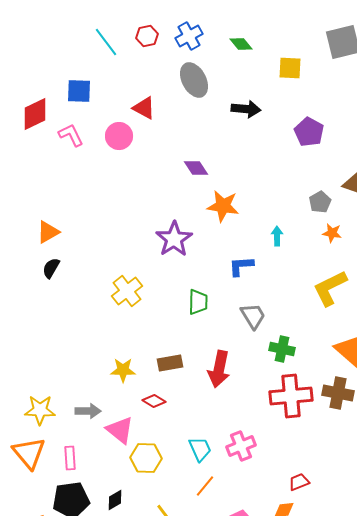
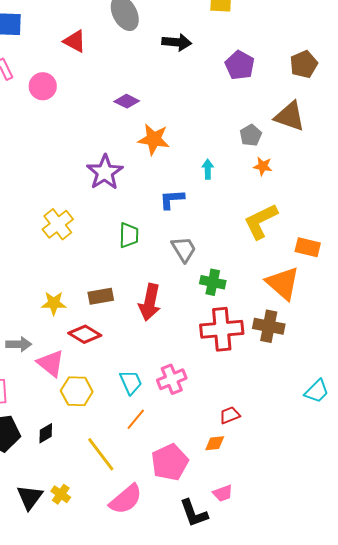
pink circle: (119, 136) -> (43, 86), moved
purple diamond: (196, 168) -> (127, 101), turned -30
red diamond: (154, 401) -> (85, 334), size x1.4

